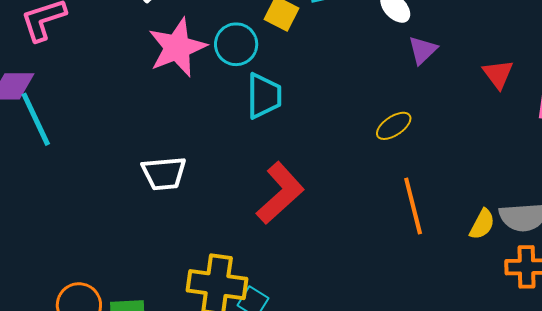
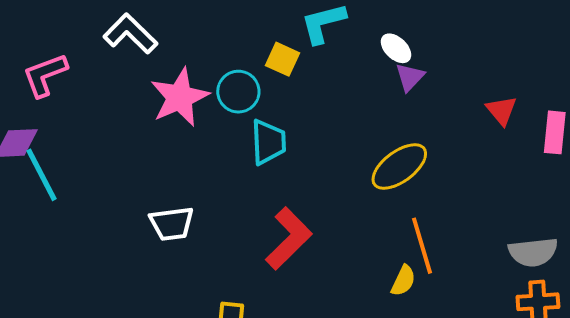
purple triangle: (423, 50) -> (410, 77), moved
yellow ellipse: (394, 126) -> (399, 166), size x1.6
yellow semicircle: (482, 224) -> (403, 281), moved

